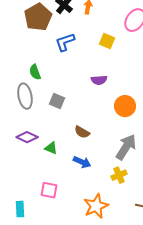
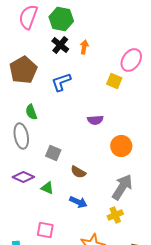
brown pentagon: (38, 17) -> (23, 70), moved
yellow square: (107, 41) -> (114, 81), moved
gray square: (57, 101) -> (53, 153), moved

